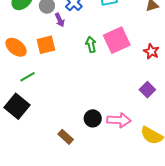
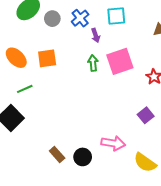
purple arrow: (60, 20) -> (96, 35), moved
black circle: (93, 118) -> (83, 157), moved

